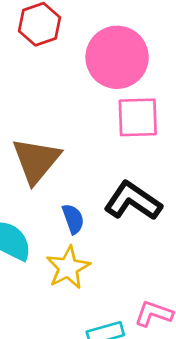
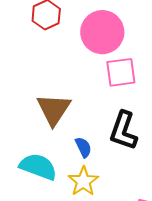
black L-shape: (133, 201) -> (123, 131), turned -99

